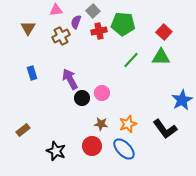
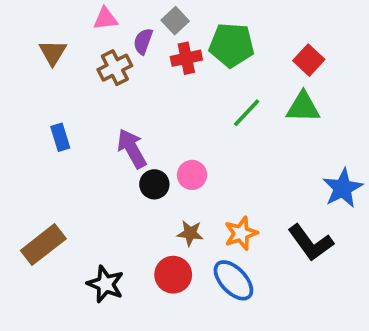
brown rectangle: (23, 130) -> (43, 245), size x1.6

